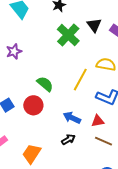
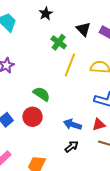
green cross: (68, 35) -> (59, 42), size x0.7
yellow line: (80, 80) -> (70, 65), moved

